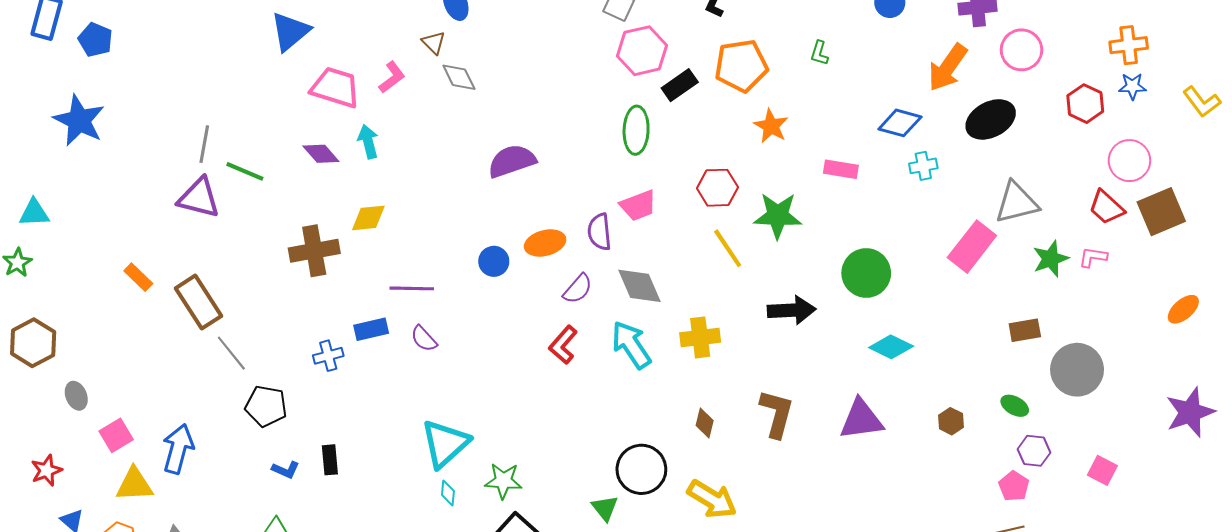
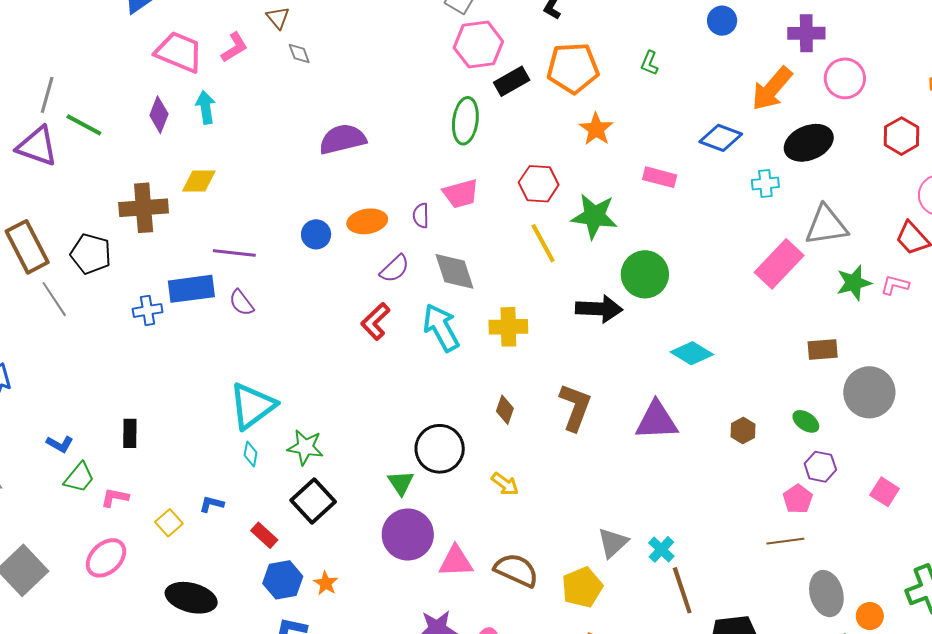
gray diamond: (459, 77) -> (299, 54), size x0.7
purple diamond: (321, 154) -> (159, 115), turned 57
cyan cross: (923, 166) -> (765, 183), moved
purple semicircle: (600, 232) -> (421, 216), size x0.7
green circle: (866, 273) -> (645, 274), moved
blue rectangle: (371, 329) -> (191, 289), size x1.4
black pentagon: (266, 406) -> (91, 254), moved
black rectangle: (330, 460) -> (130, 433), moved
blue L-shape: (286, 470) -> (60, 444), moved
yellow arrow: (712, 499) -> (505, 484), size x0.6

